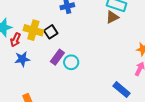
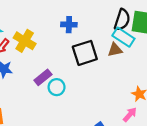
black square: (51, 32) -> (85, 53), moved, size x1.6

